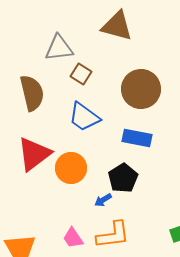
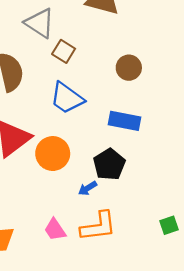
gray triangle: (59, 48) -> (40, 23), turned 40
brown circle: (141, 89) -> (129, 68), size x0.6

